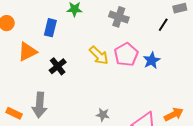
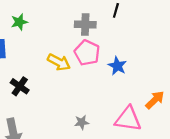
gray cross: (119, 17) -> (85, 25), moved
blue star: (152, 60) -> (117, 66), moved

